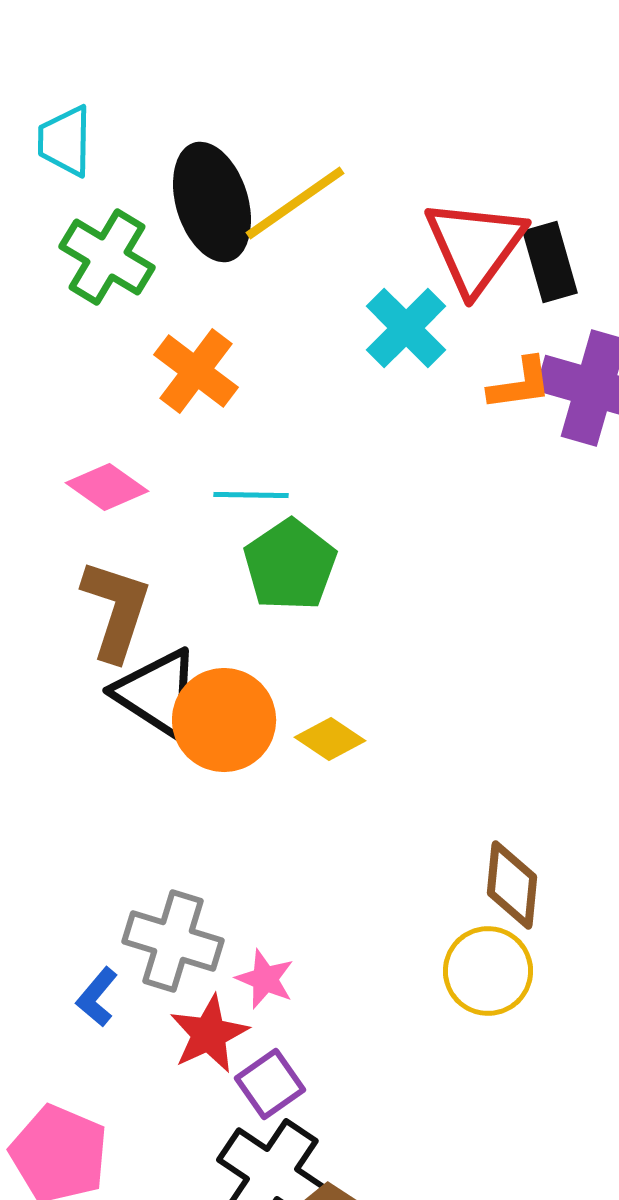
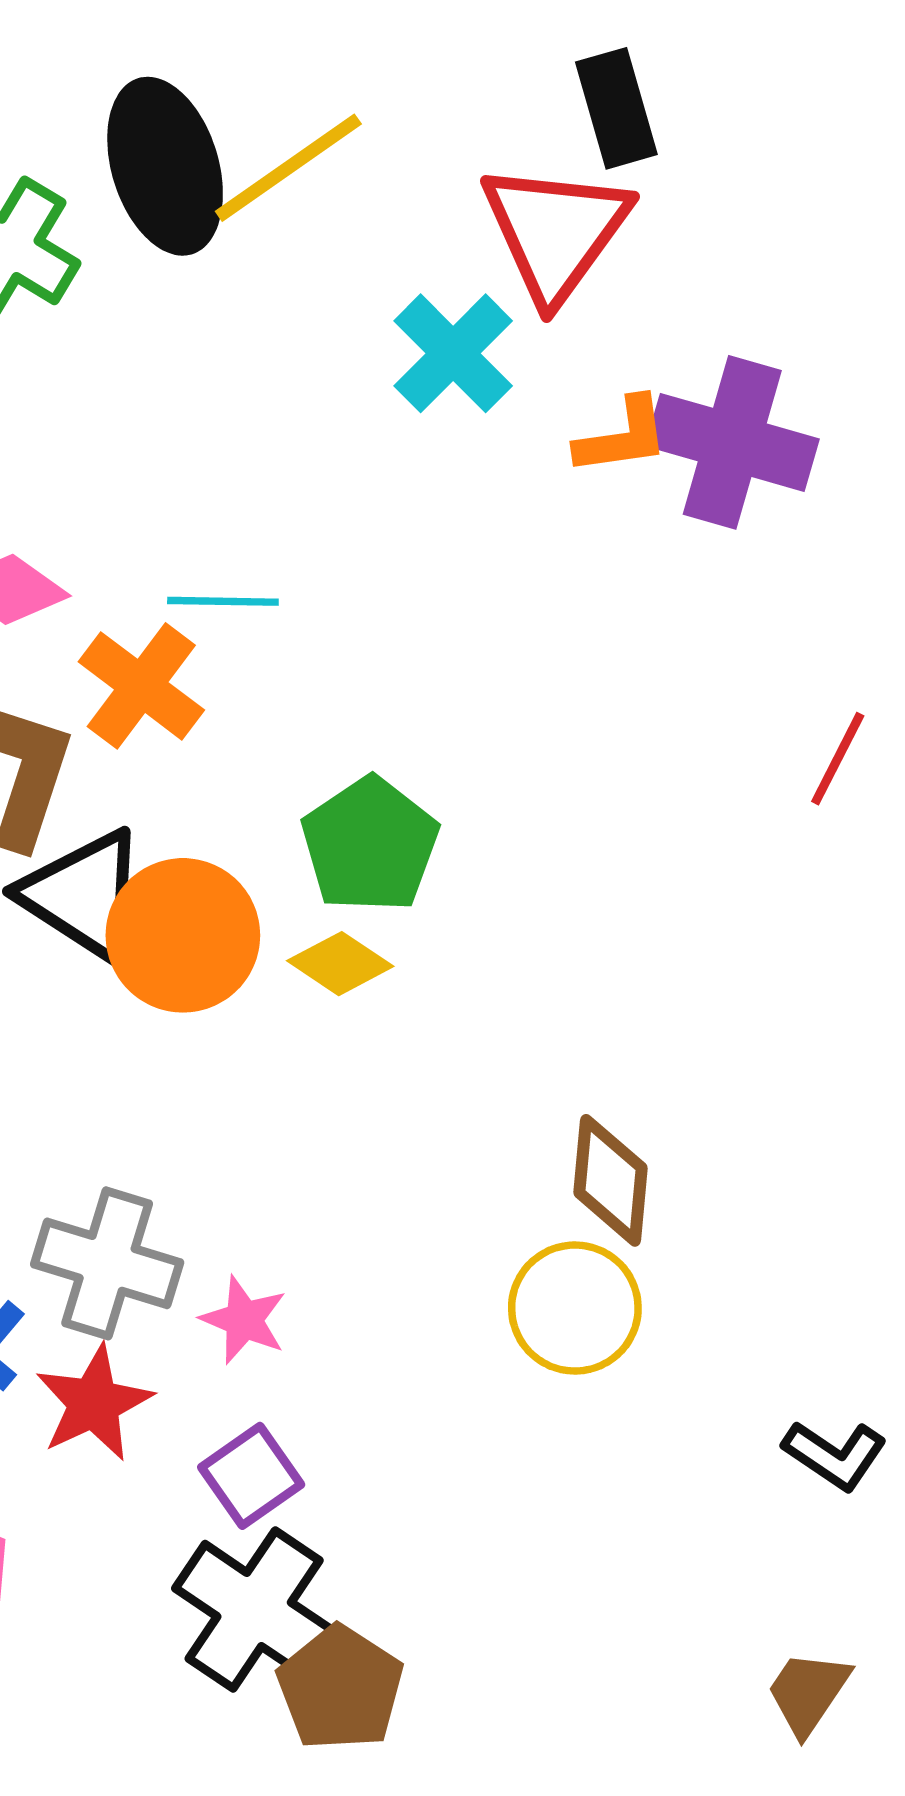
black rectangle: (550, 262) -> (616, 108), moved
orange cross: (196, 371) -> (141, 686), moved
green pentagon: (290, 565) -> (370, 845), moved
red star: (209, 1034) -> (94, 1403), moved

